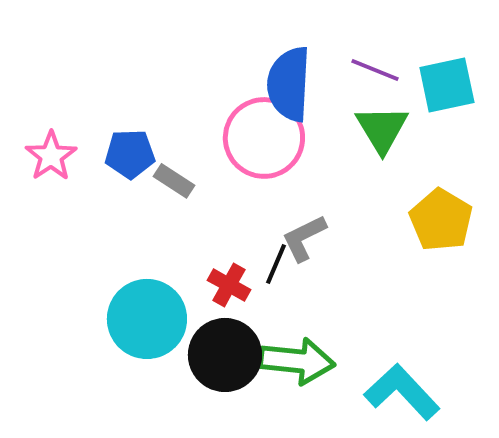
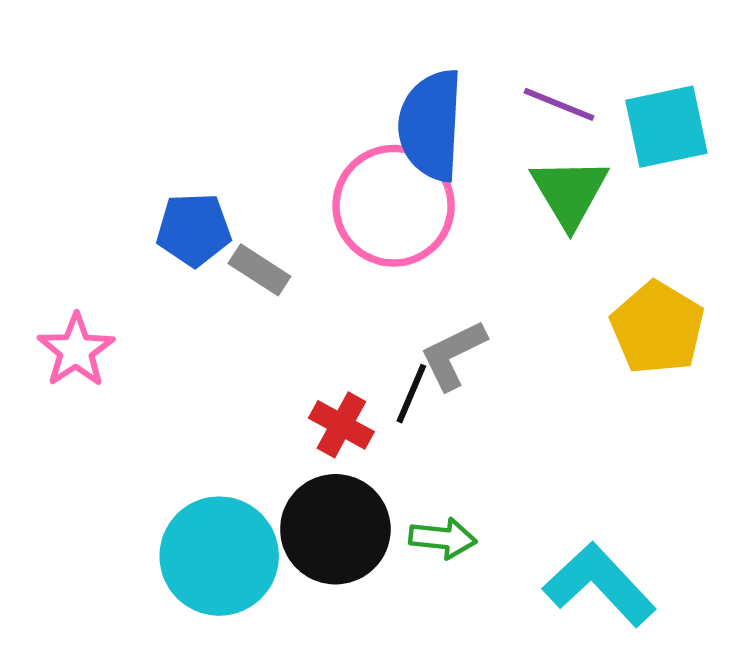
pink star: (51, 156) -> (76, 350), moved
cyan circle: (147, 319) -> (219, 556), moved
green arrow: (297, 361) -> (443, 538), size x0.6

